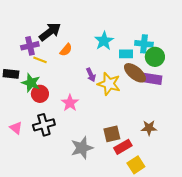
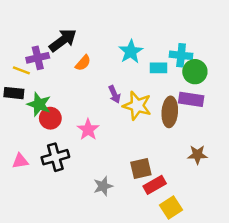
yellow line: (40, 60) -> (21, 70), moved
brown ellipse: (135, 73) -> (170, 112), moved, turned 55
pink triangle: (16, 128) -> (20, 161), turned -48
brown star: (149, 128) -> (197, 155), moved
gray star: (82, 148) -> (103, 186), size x0.7

